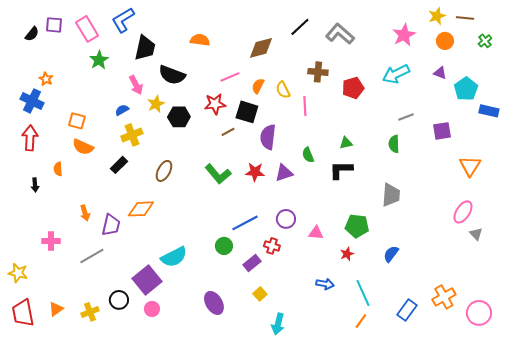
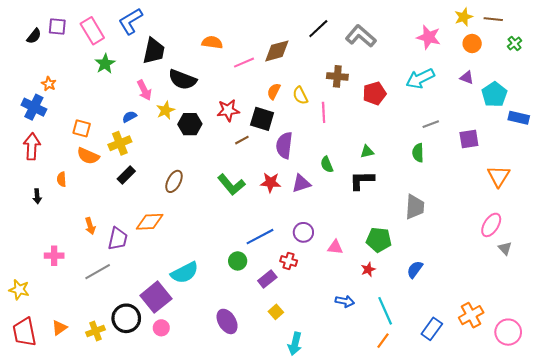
pink star: (404, 35) -> (429, 37), turned -30
pink line: (230, 77) -> (244, 63), moved
yellow cross: (132, 135) -> (120, 143), moved
black circle: (119, 300) -> (126, 318), size x1.4

